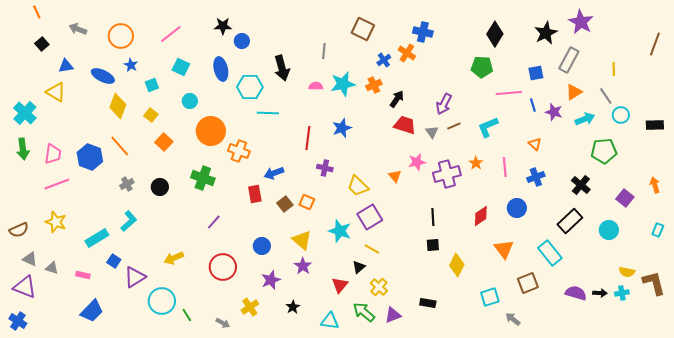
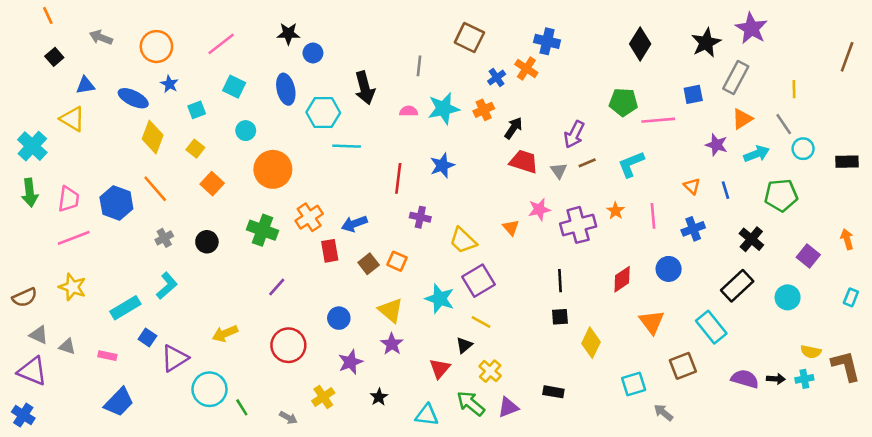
green pentagon: (482, 67) -> (623, 102), moved
blue line: (533, 105) -> (725, 190), moved
orange cross: (239, 151) -> (309, 217), moved, turned 35

